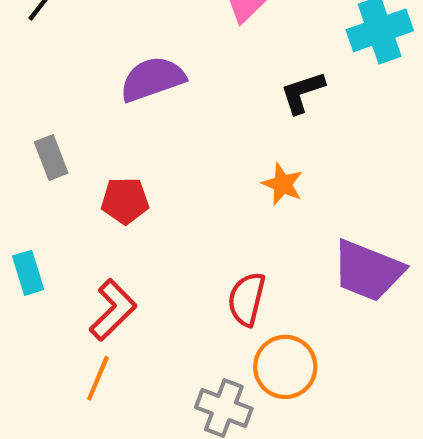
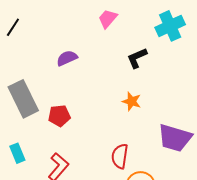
purple semicircle: (152, 79) -> (67, 58), size x0.7
gray rectangle: (51, 158) -> (23, 99), size x1.8

